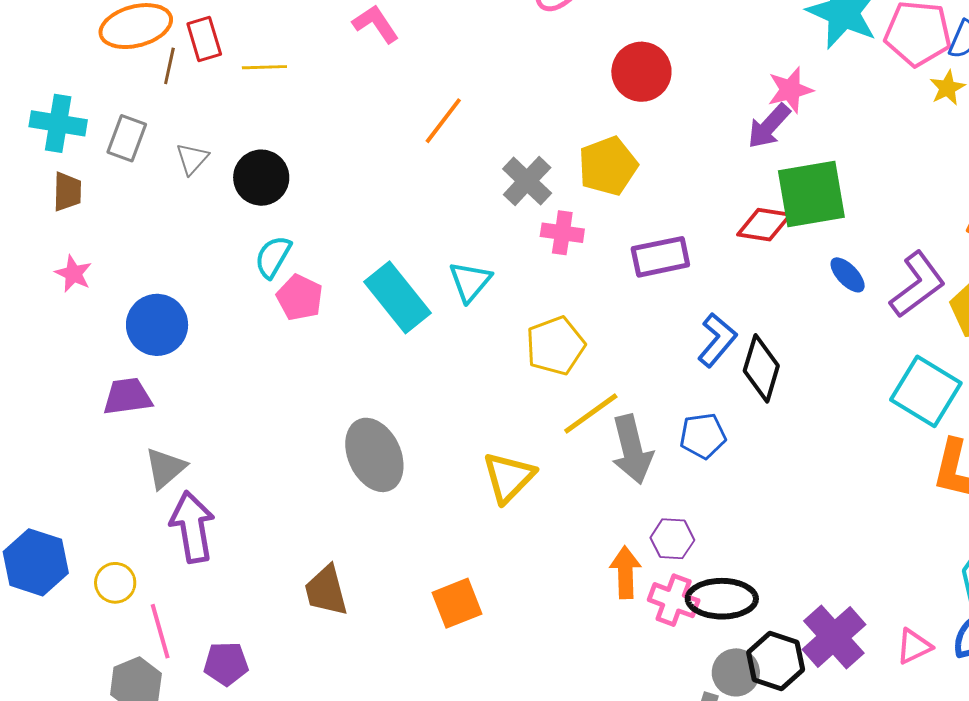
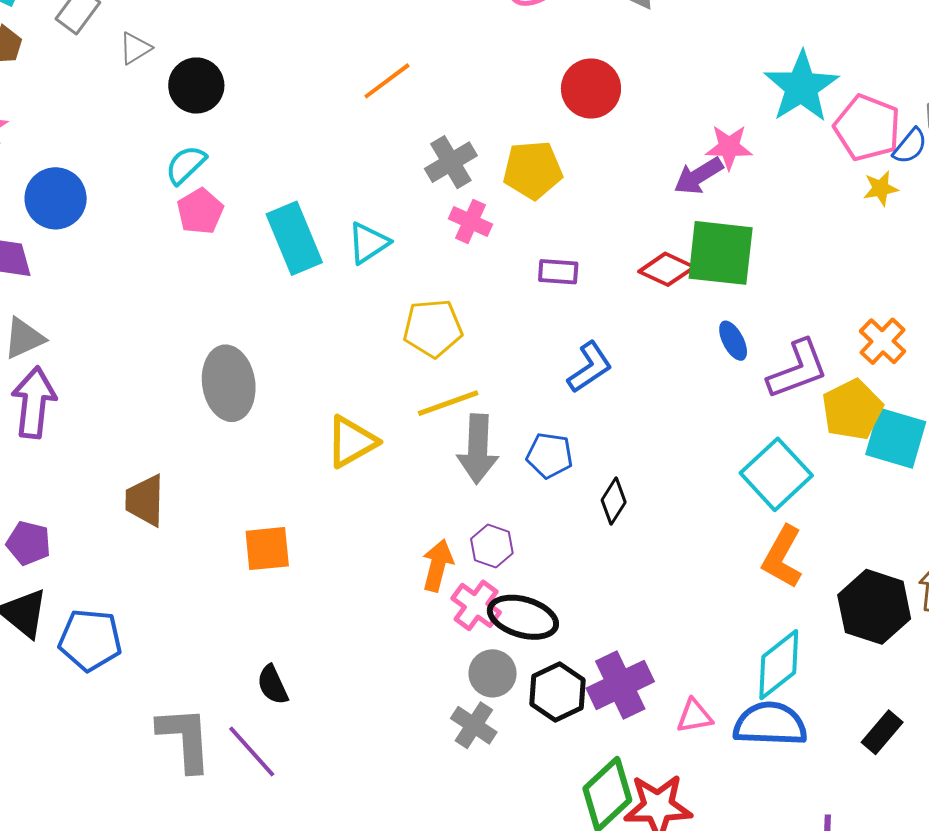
purple rectangle: (660, 257) -> (558, 272), size x0.7
black diamond: (761, 368) -> (614, 501), moved, size x0.7
gray circle: (736, 672) -> (493, 673), moved

